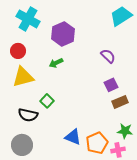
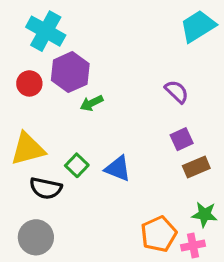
purple hexagon: (63, 34) -> (70, 72), moved
yellow triangle: (23, 77) -> (28, 149), moved
blue triangle: (73, 137) -> (118, 169), moved

